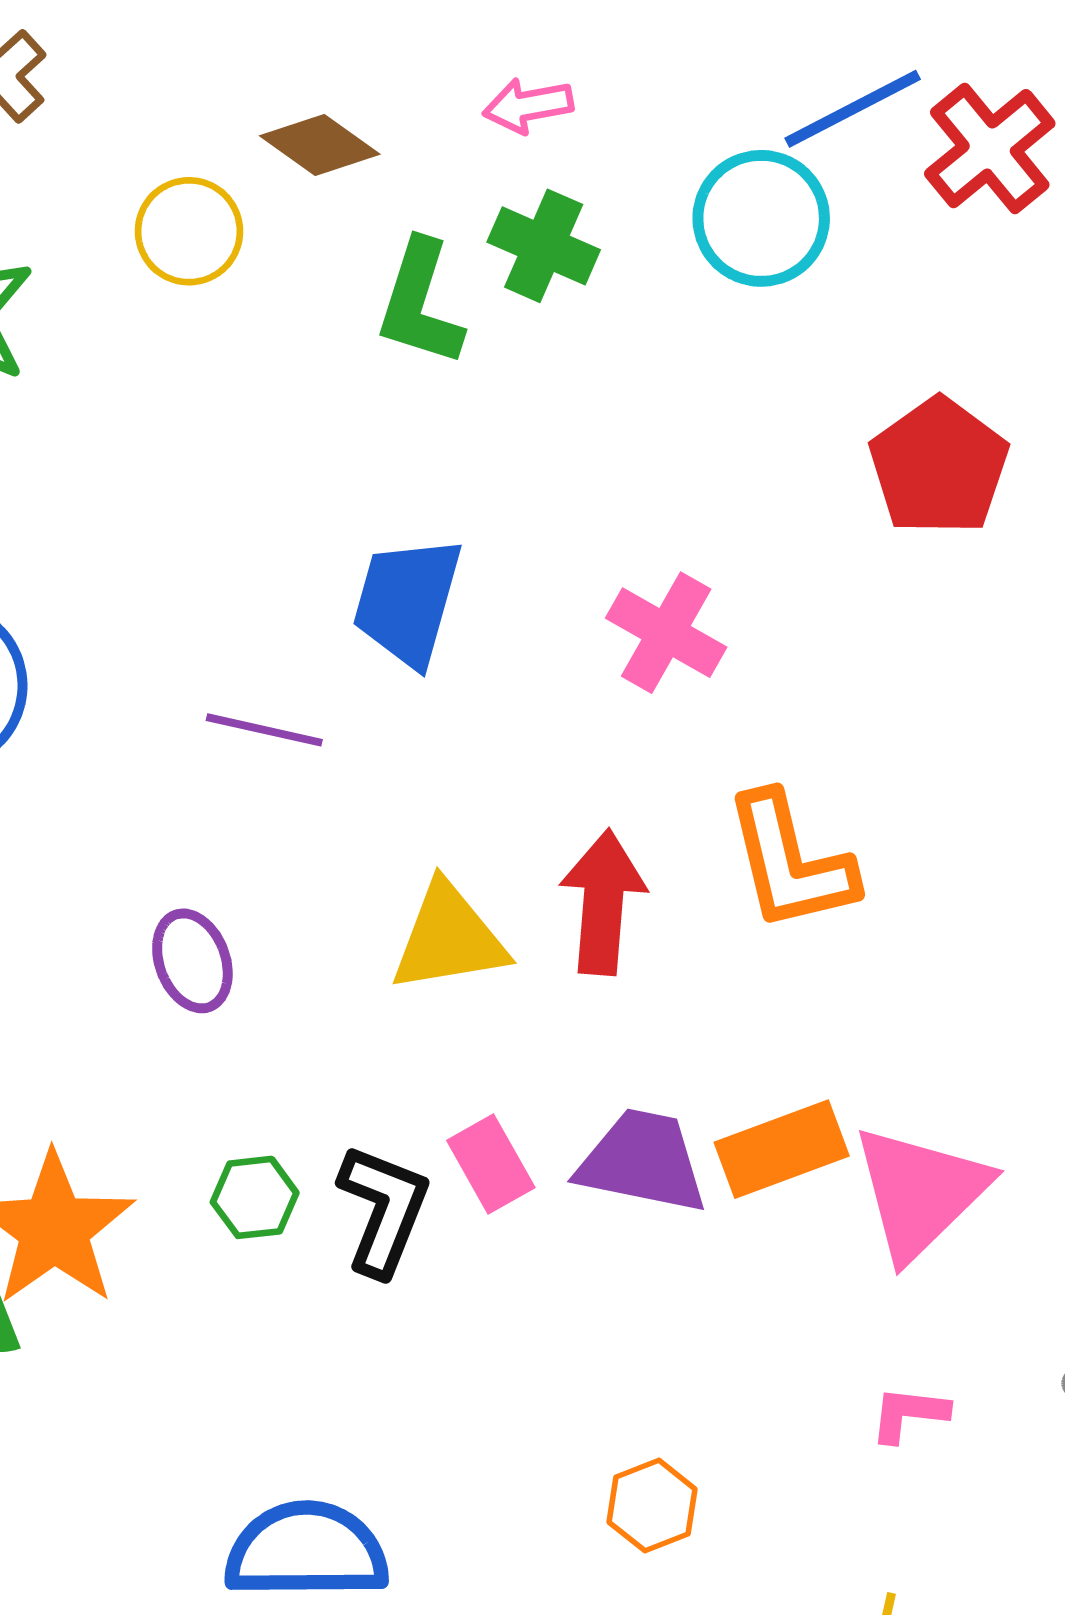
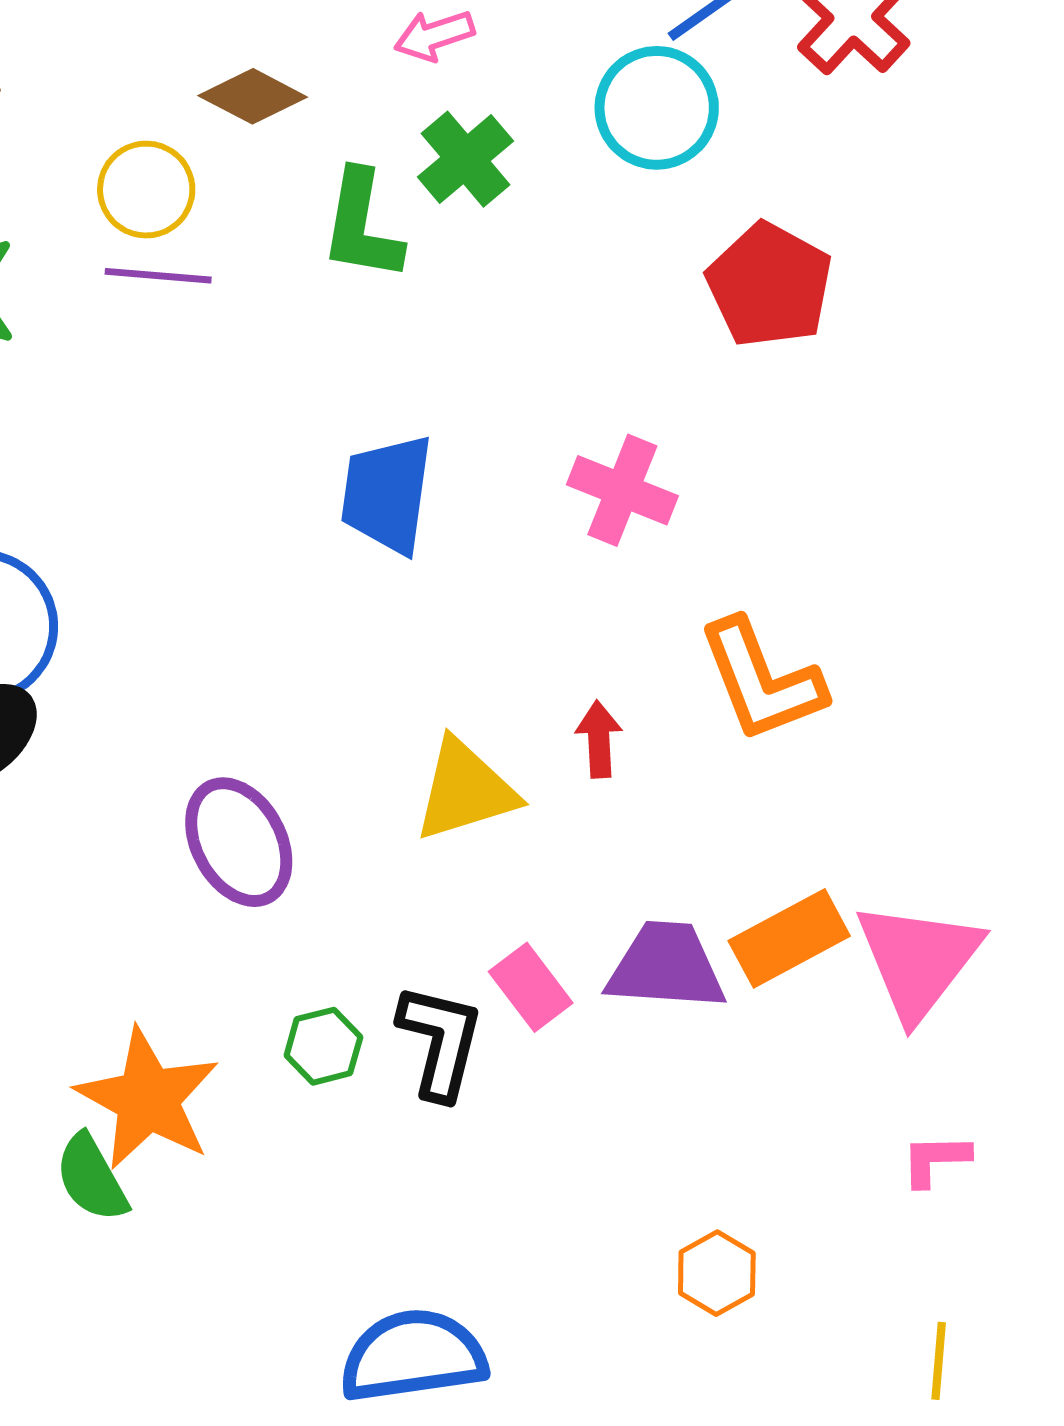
green cross: (544, 246) -> (465, 159), turned 34
red pentagon: (939, 466) -> (769, 285), moved
purple line: (264, 730) -> (158, 276), moved
red arrow: (603, 902) -> (599, 739), size x0.6
purple ellipse: (192, 961) -> (239, 842), size x1.4

